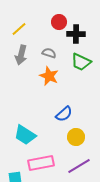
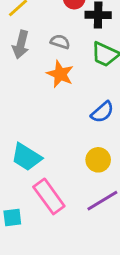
blue semicircle: (64, 114) -> (102, 112), moved
pink rectangle: (41, 163) -> (49, 196), turned 65

